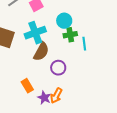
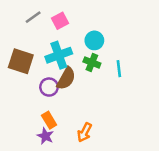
green cross: (70, 35) -> (92, 62), moved, turned 32
purple circle: (58, 68) -> (49, 87), moved
purple star: (44, 98) -> (45, 136), moved

